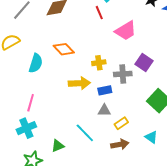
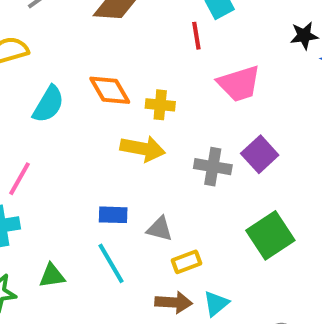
yellow cross: (99, 63) -> (160, 105), moved
yellow arrow: (79, 83) -> (143, 149), moved
blue rectangle: (105, 90) -> (113, 215), moved
cyan triangle: (151, 137) -> (216, 303), moved, turned 32

